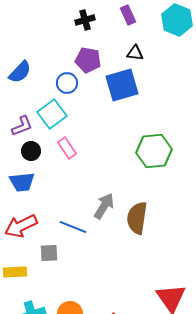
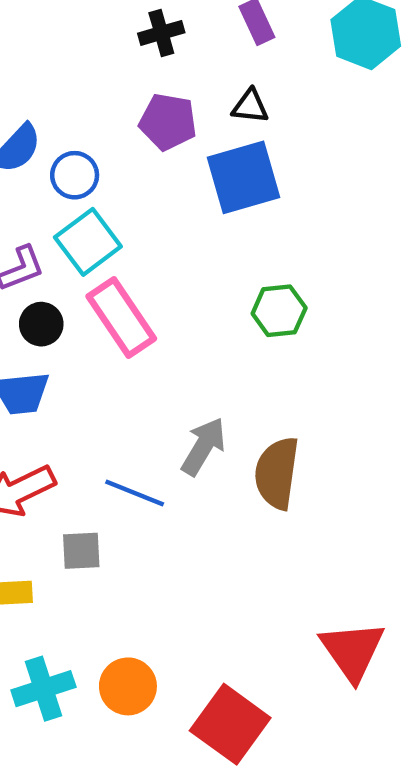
black triangle: (135, 53) -> (250, 106), moved
blue circle: (67, 83) -> (75, 175), moved
pink rectangle: (67, 148) -> (121, 317), size x1.6
green hexagon: (154, 151) -> (279, 311), moved, size x0.7

